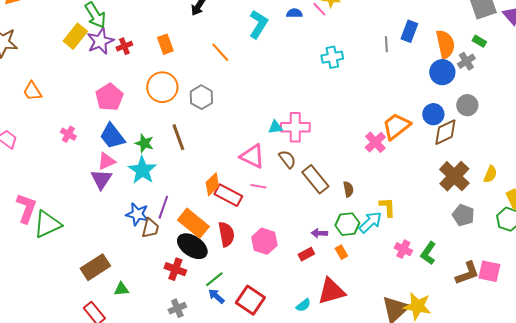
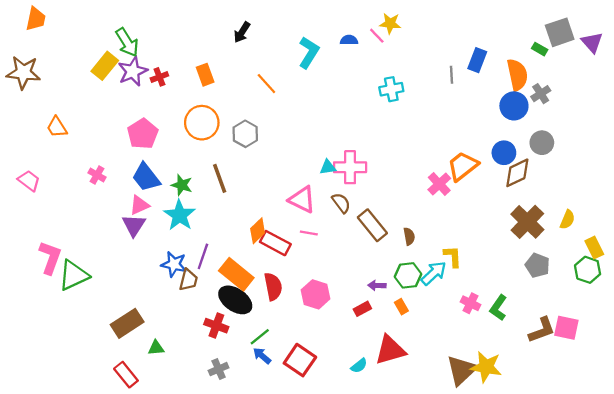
green rectangle: (479, 41) -> (540, 49), moved

